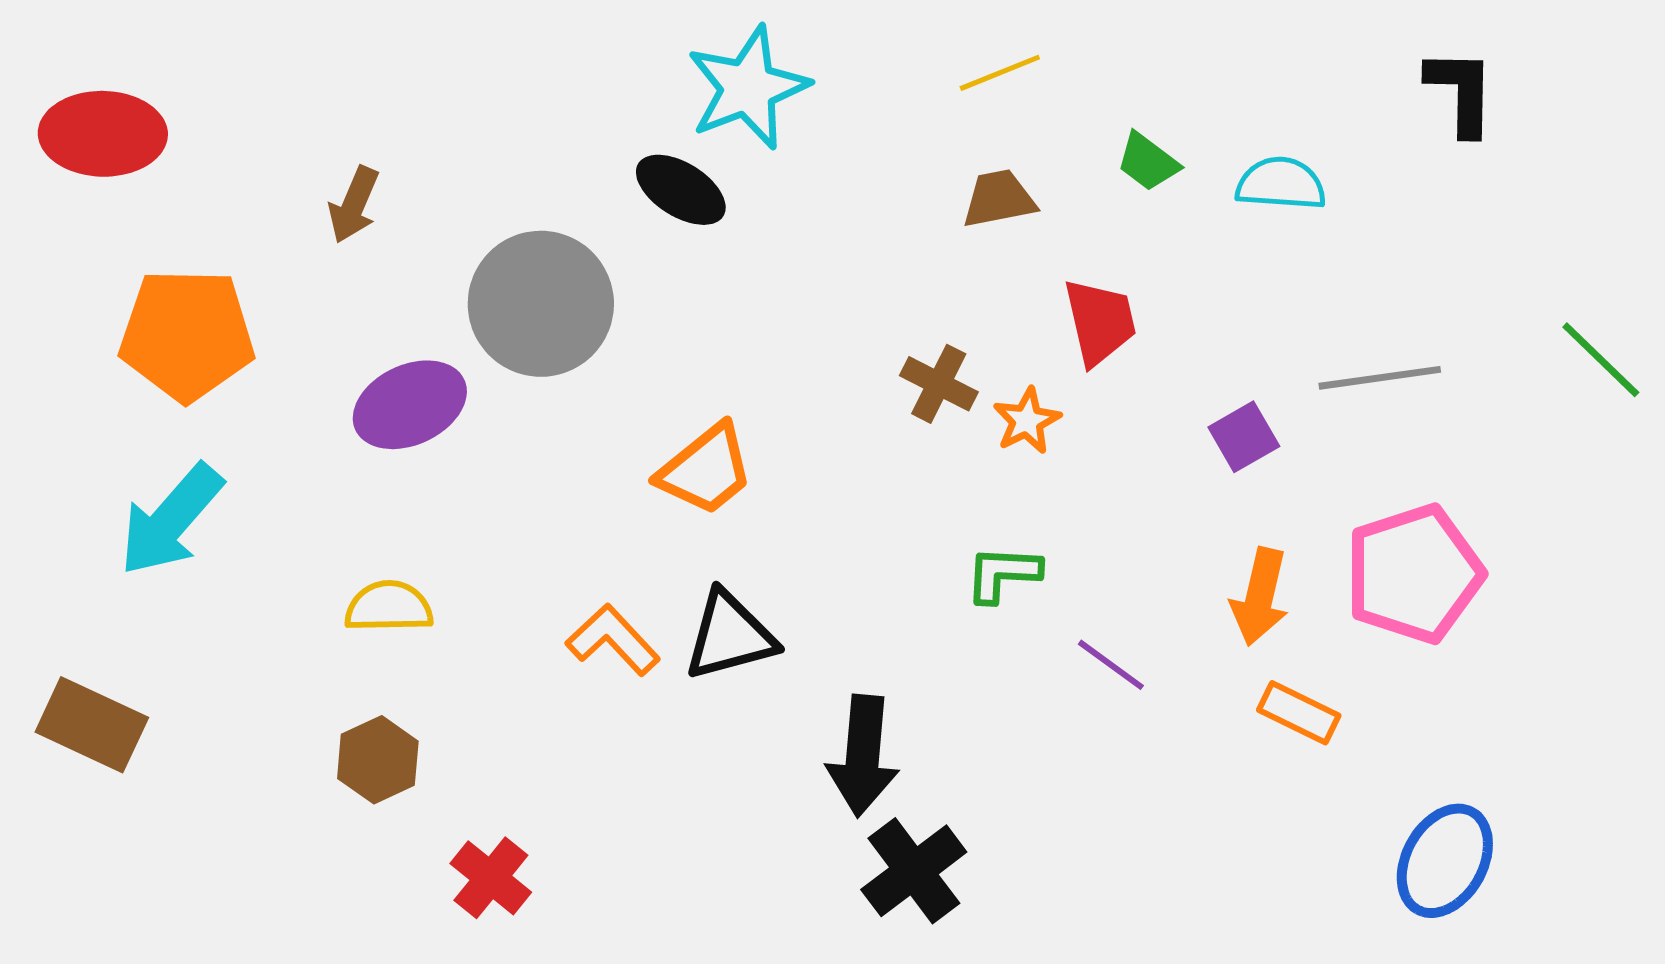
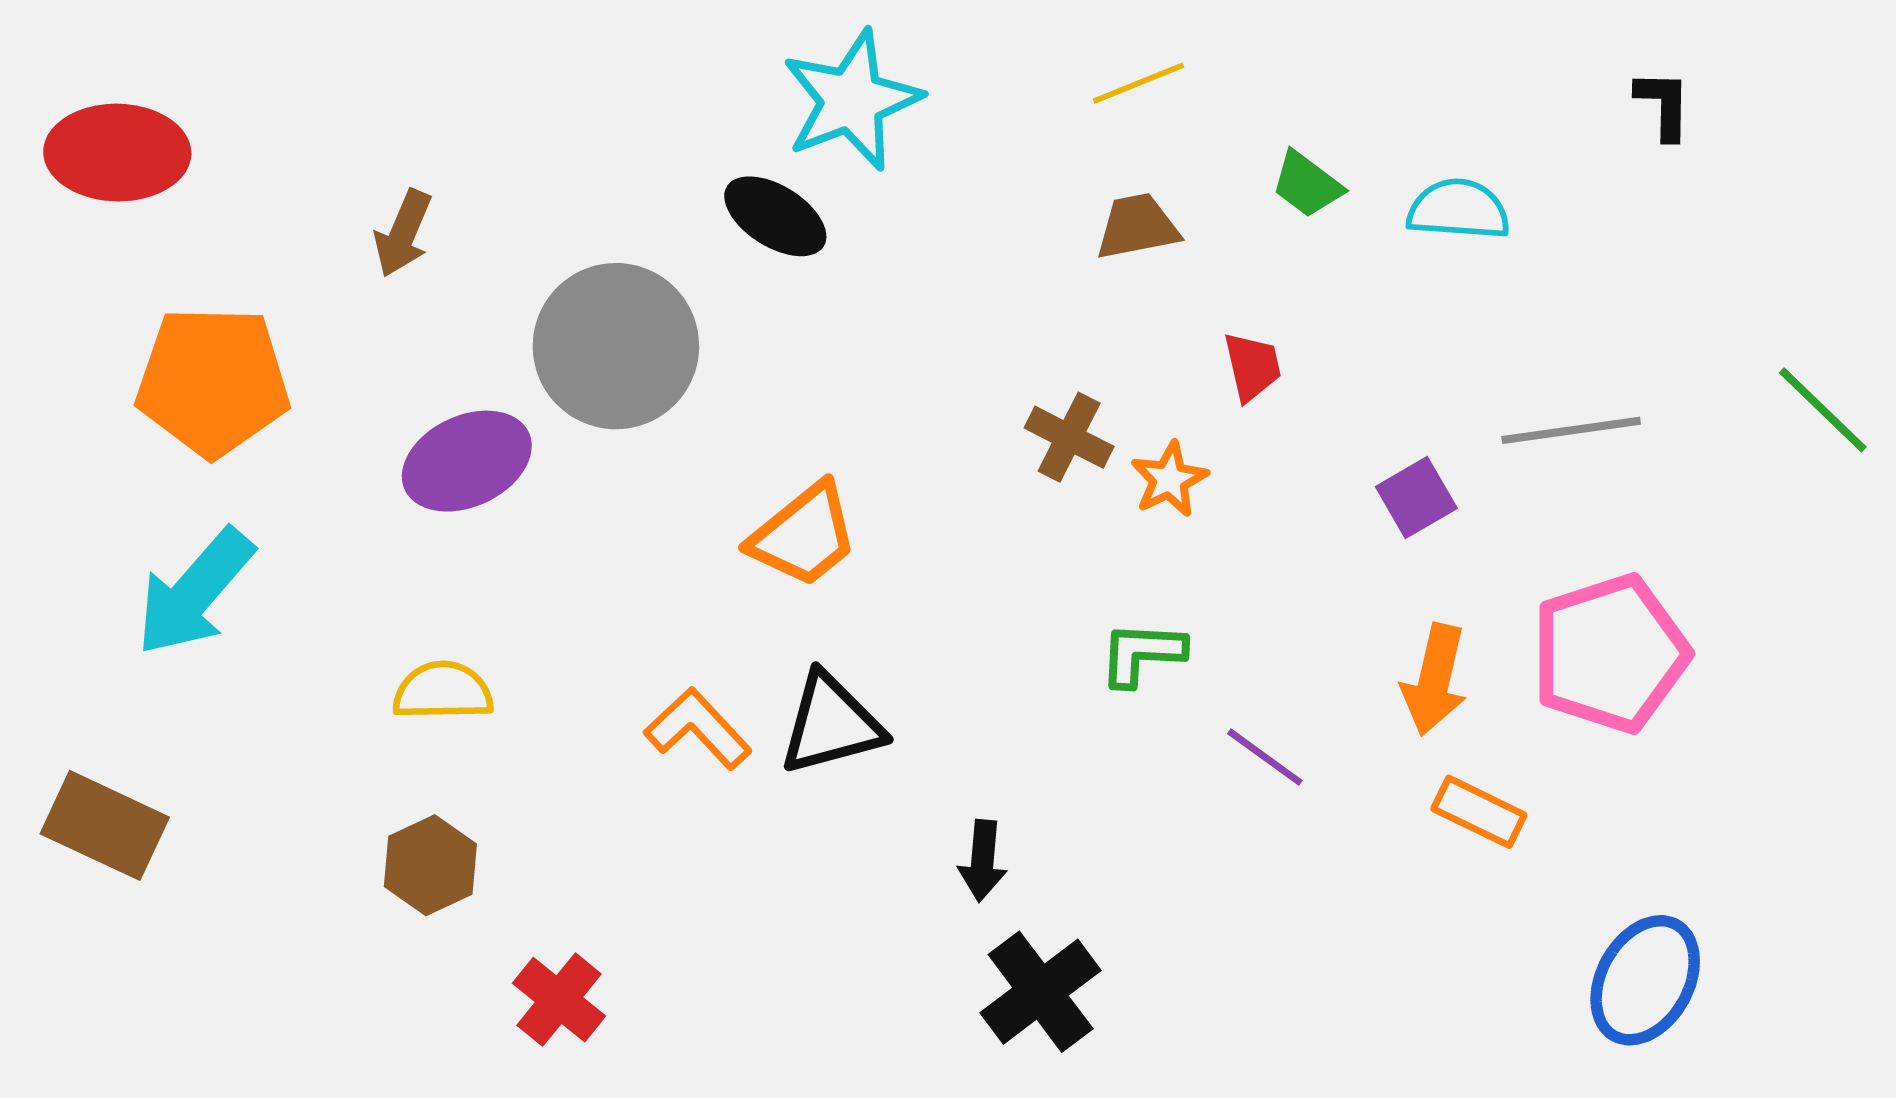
black L-shape: (1461, 92) -> (1663, 105), size x0.7
red trapezoid: (1100, 322) -> (1252, 367), size x0.7
black arrow: (863, 756) -> (983, 861), size x0.6

